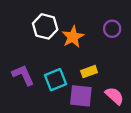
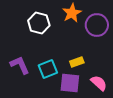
purple circle: (112, 29) -> (97, 25), size x1.5
orange star: (73, 37) -> (72, 13), moved

